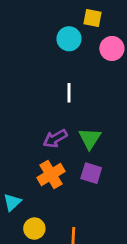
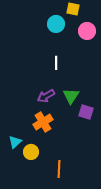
purple square: (91, 173) -> (86, 112), moved
yellow circle: (34, 229) -> (31, 152), moved

